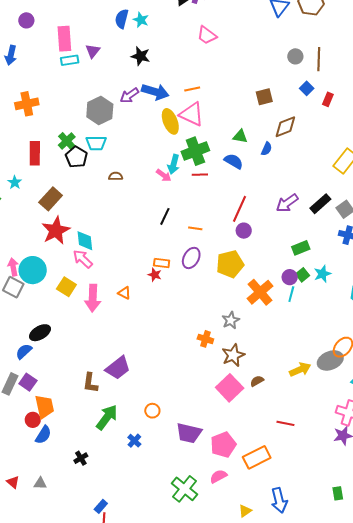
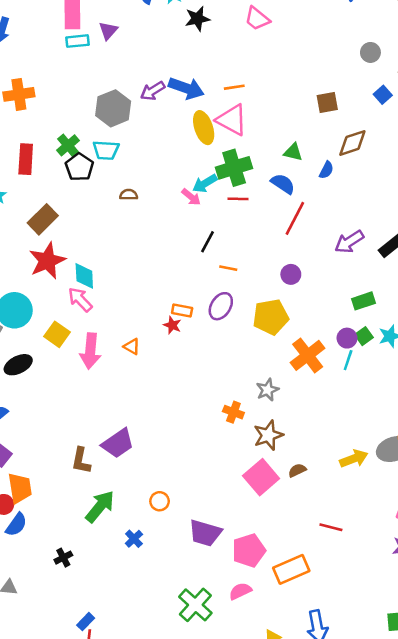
black star: (141, 56) -> (197, 19), moved, turned -30
cyan arrow: (174, 164) -> (205, 183), turned 42
red line: (239, 209) -> (295, 218), moved
black line: (165, 216) -> (208, 242), moved
black ellipse: (40, 333) -> (18, 365), moved

